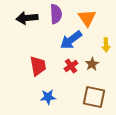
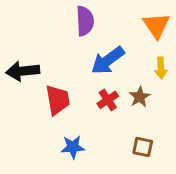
black arrow: (27, 18) -> (23, 71), moved
orange triangle: (87, 18) -> (156, 25), moved
brown square: (94, 97) -> (143, 147), size x0.6

